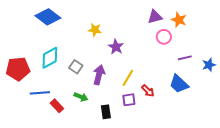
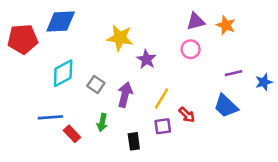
blue diamond: (48, 17) -> (61, 21), turned -40
yellow star: (95, 30) -> (120, 38), size x1.5
pink circle: (164, 37) -> (191, 49), moved
red pentagon: (18, 69) -> (23, 39), moved
green arrow: (81, 97) -> (102, 122), turned 80

